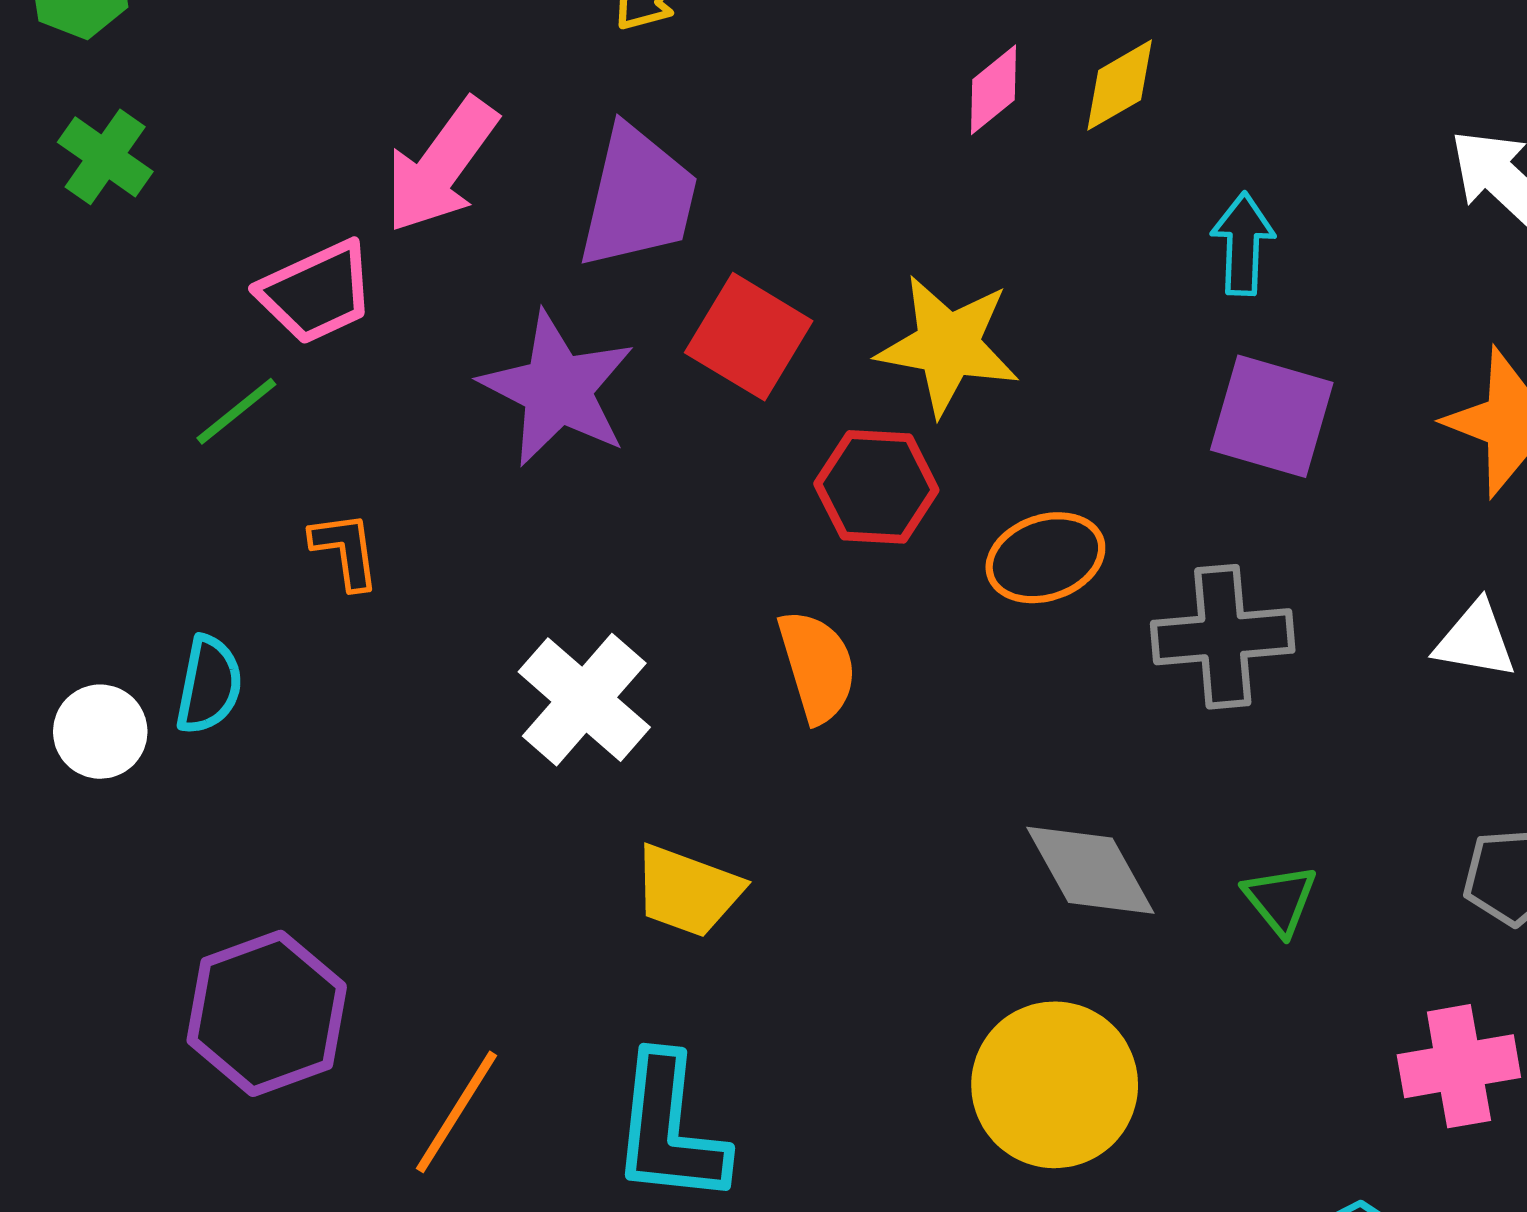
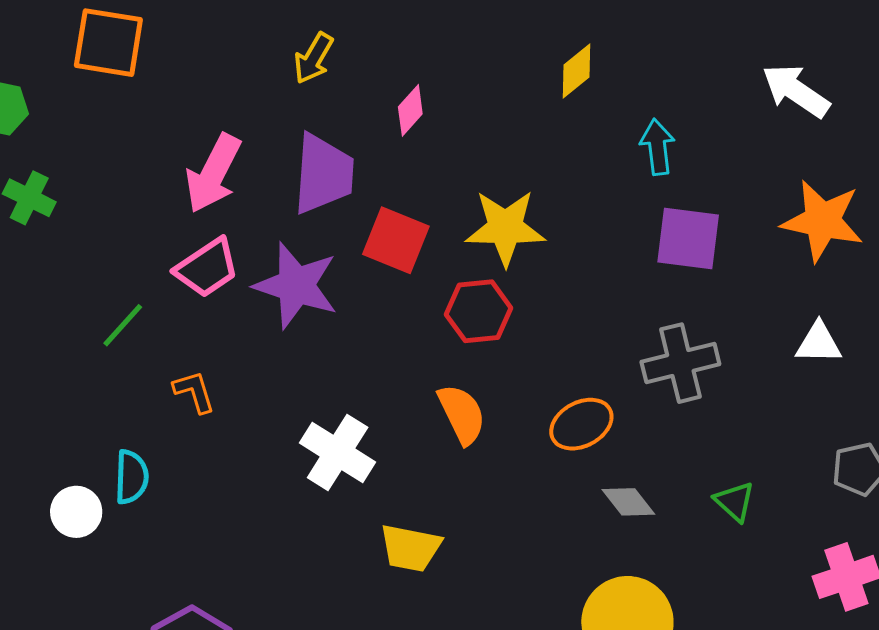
pink diamond: (994, 90) -> (410, 110), moved
pink trapezoid: (316, 292) -> (207, 268), moved
orange ellipse: (1045, 558) -> (581, 424), moved
gray diamond: (1090, 870) -> (628, 502), size x0.7

